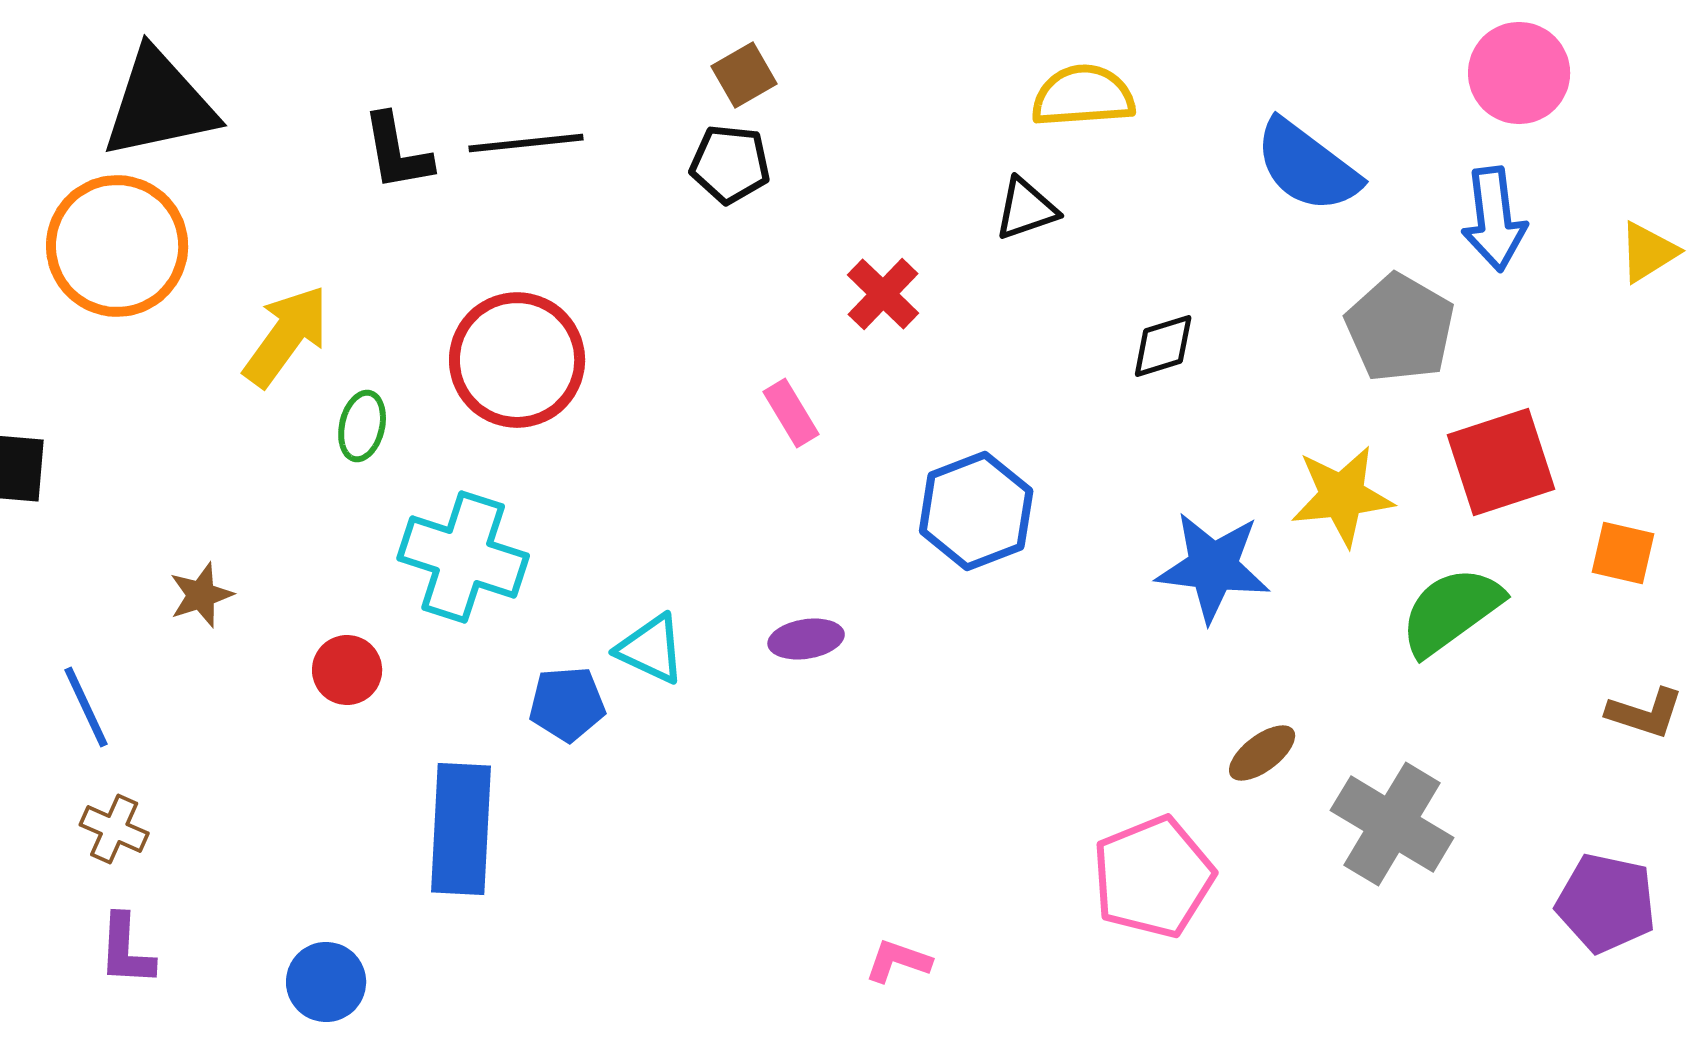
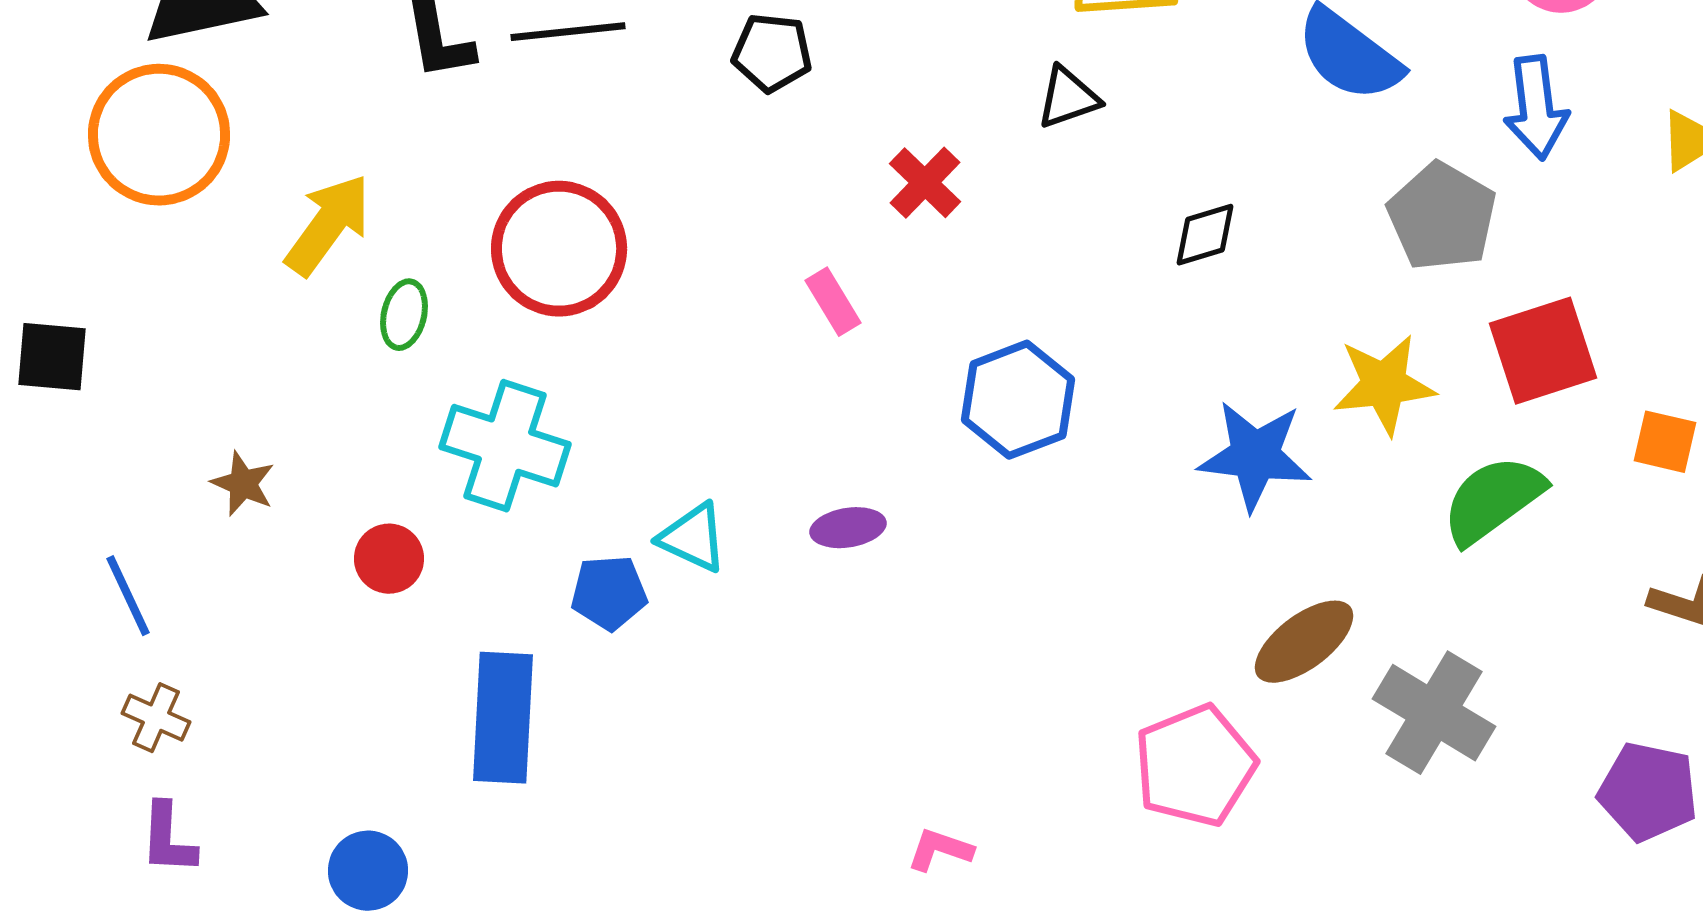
brown star: (201, 595) -> (243, 484), turned -30
brown ellipse: (1262, 753) -> (1304, 642), size x1.5

